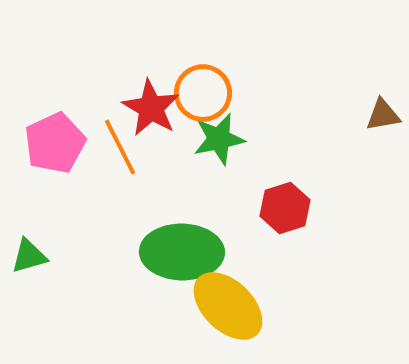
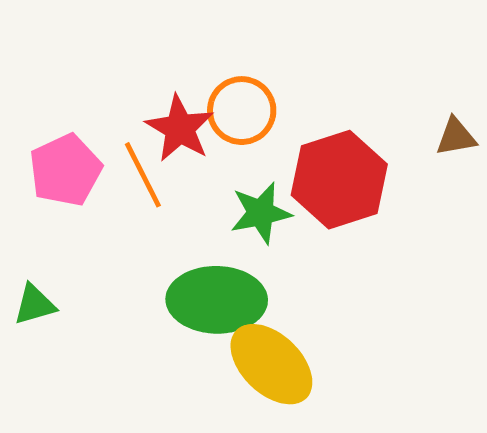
green star: (219, 139) -> (261, 213), moved
red hexagon: (285, 208) -> (339, 180), moved, size x1.6

